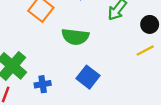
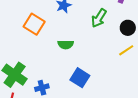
green semicircle: (75, 37) -> (66, 44), size x0.7

